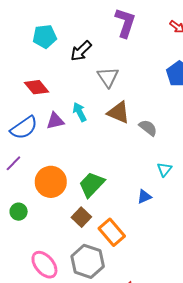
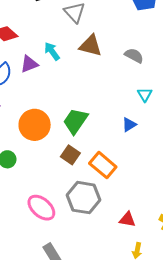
gray semicircle: (148, 128) -> (134, 56), moved

